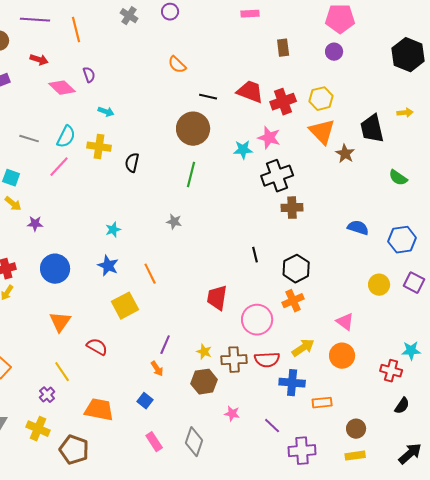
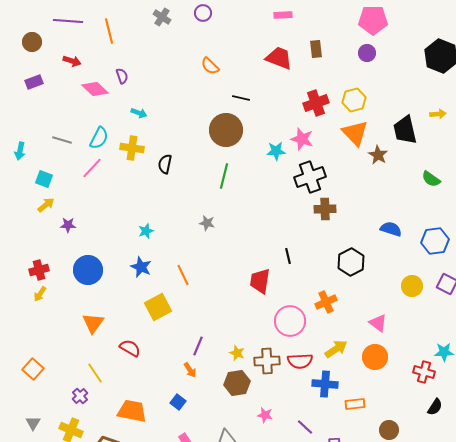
red trapezoid: (250, 92) -> (279, 58), moved
yellow arrow: (13, 204) -> (46, 205), turned -78
black hexagon: (296, 269) -> (351, 262), moved
red trapezoid: (217, 298) -> (260, 281), moved

